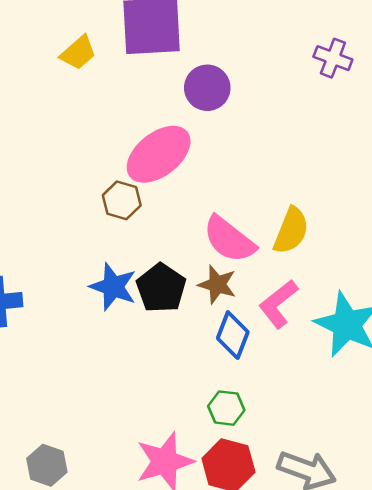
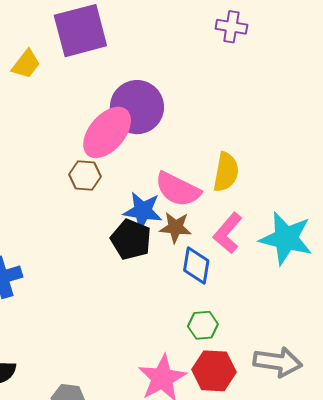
purple circle: (207, 88) -> (137, 107), moved, size x1.4
blue star: (113, 287) -> (143, 211), moved

